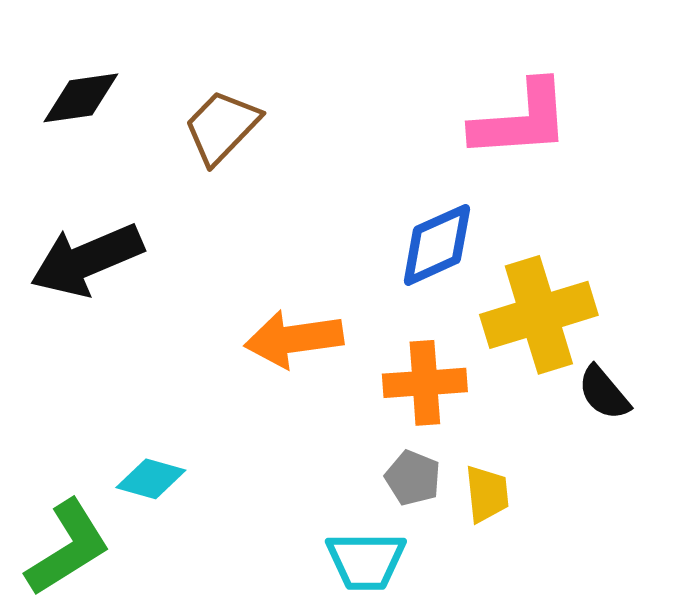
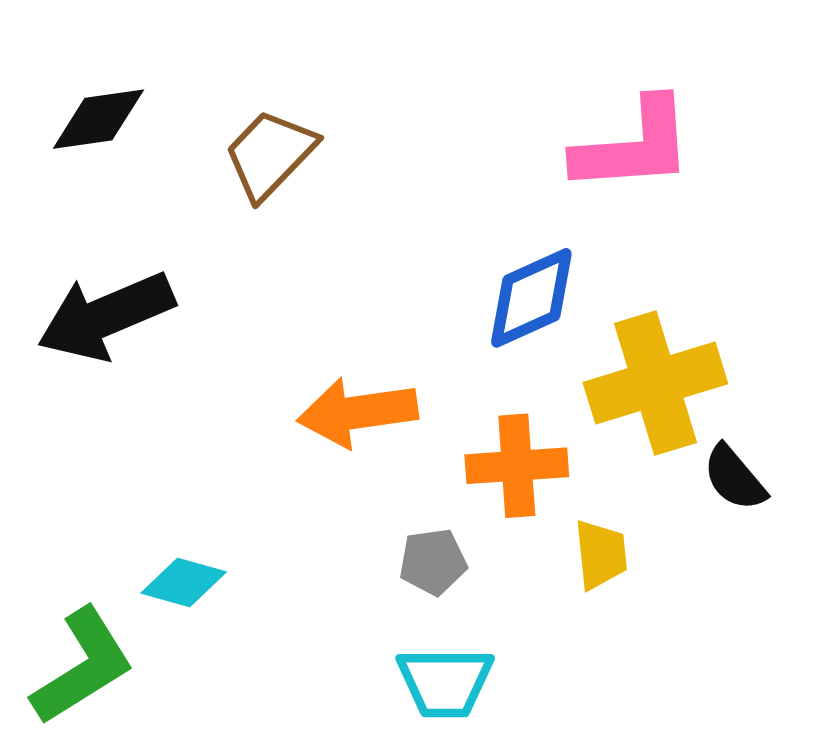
gray pentagon: (413, 478) -> (433, 562), moved, turned -30
yellow trapezoid: (487, 494) -> (601, 554), moved

